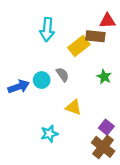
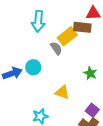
gray semicircle: (62, 75) -> (56, 48), moved
green star: (104, 77) -> (90, 73), moved

